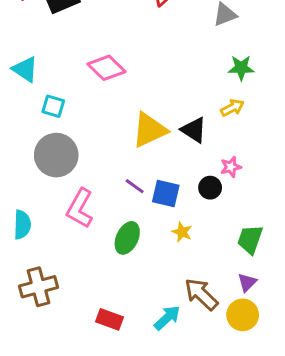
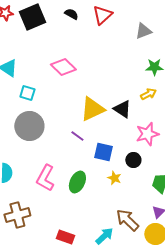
pink star: (231, 167) -> (147, 134), size x1.6
purple line: (135, 186) -> (77, 136), moved
black circle: (210, 188) -> (133, 160), moved
pink L-shape: (80, 208) -> (45, 178), moved

